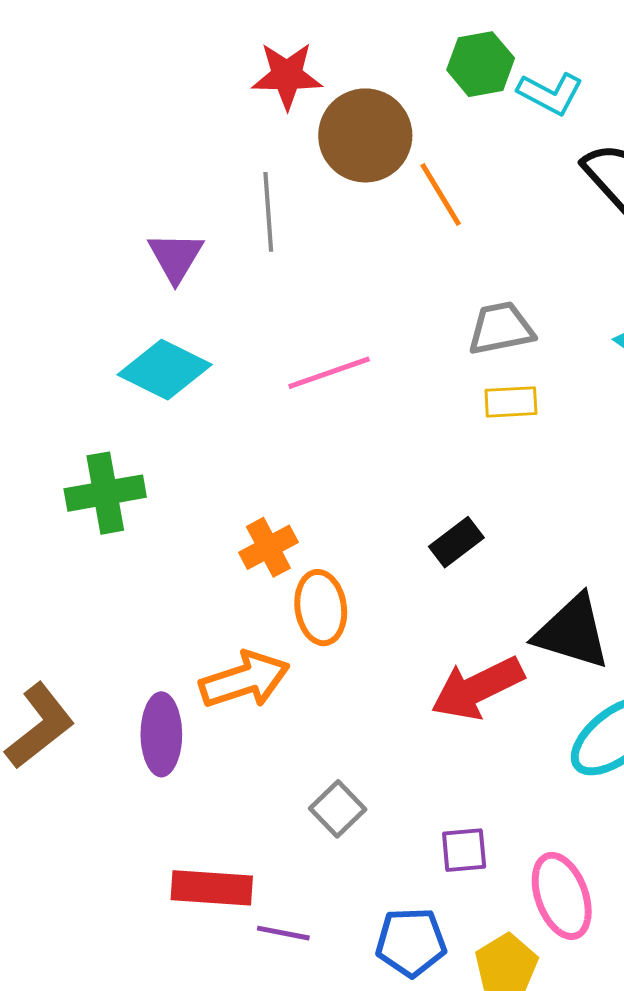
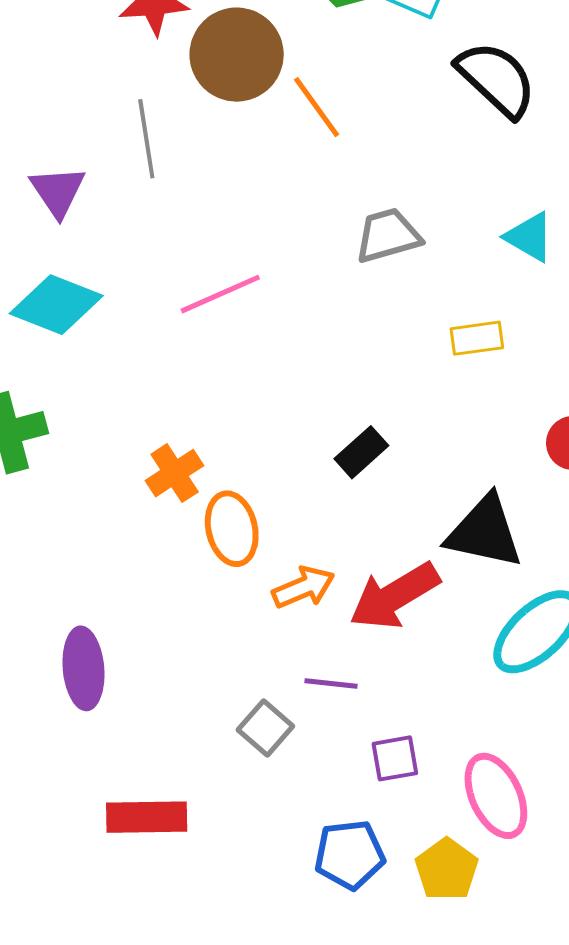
yellow rectangle: (511, 402) -> (477, 338), moved
orange arrow: (245, 680) -> (303, 587), moved, size x0.7
purple line: (283, 933) -> (331, 684), moved

